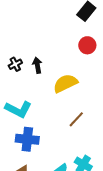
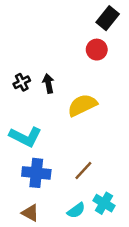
red circle: (87, 45) -> (97, 50), moved
brown line: (76, 119) -> (83, 171), moved

